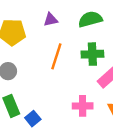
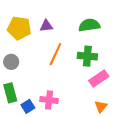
purple triangle: (51, 20) -> (46, 26), moved
pink cross: (83, 106) -> (49, 100), moved

